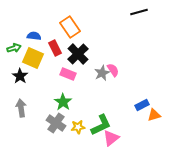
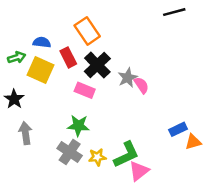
gray star: (102, 73) -> (128, 78), moved
black star: (20, 76) -> (14, 99), moved
green star: (63, 102) -> (78, 126), turned -30

